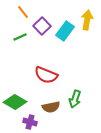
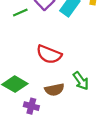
green arrow: (75, 99) -> (81, 81), turned -54

